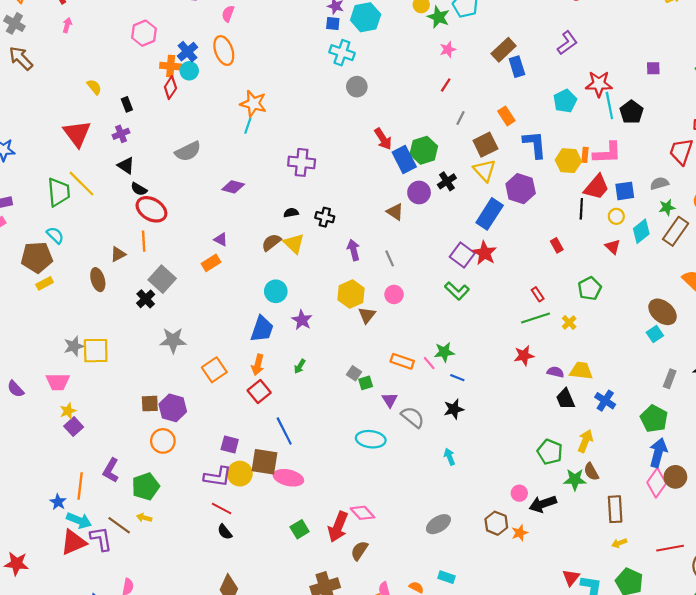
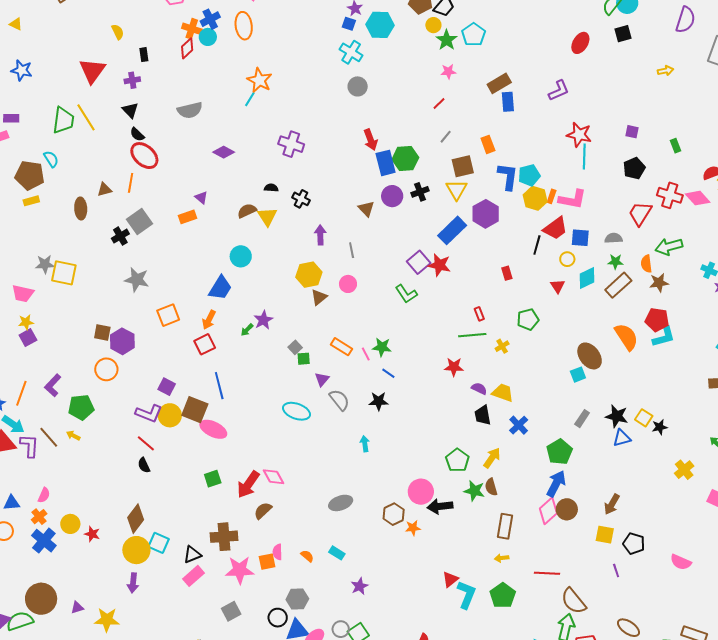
cyan pentagon: (565, 101) -> (529, 175), moved
black pentagon: (631, 112) -> (634, 168), moved
red star: (485, 253) -> (439, 265), turned -30
purple star: (302, 320) -> (263, 320), moved
pink circle: (519, 493) -> (421, 492), size x1.6

